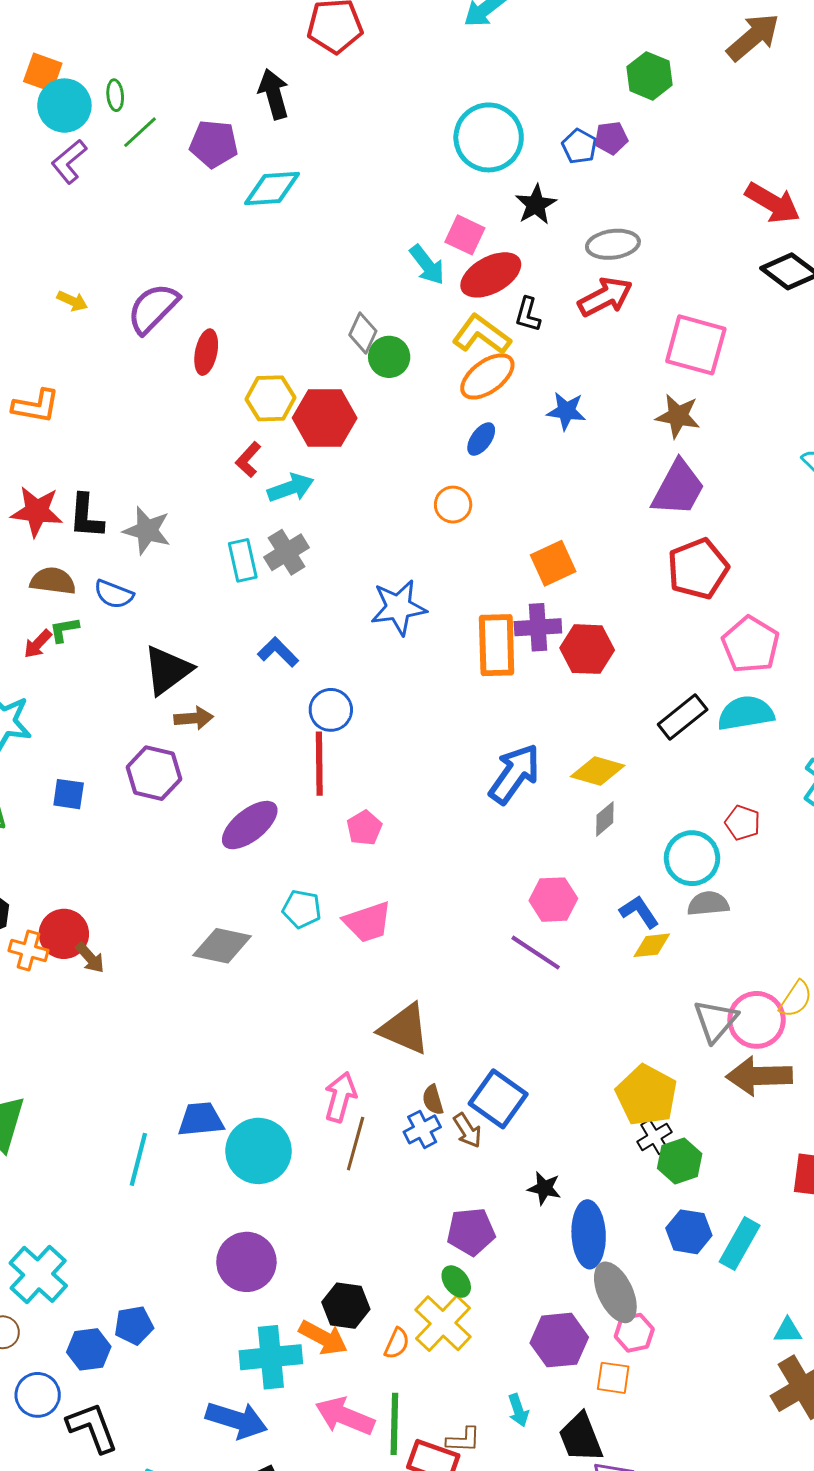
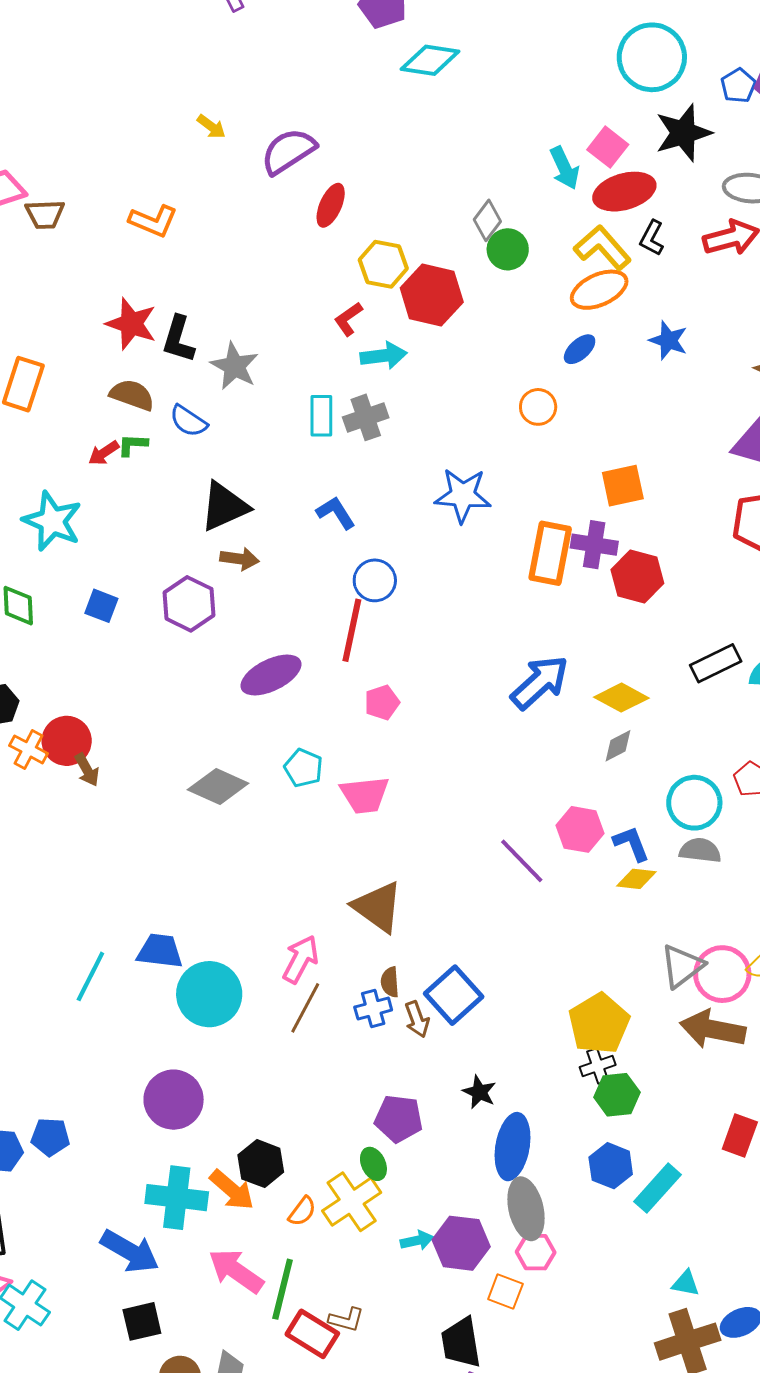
black star: (536, 205) -> (683, 133), size x1.4
pink hexagon: (553, 900) -> (580, 829), moved
cyan arrow: (518, 1410) -> (417, 1241), moved, turned -96

